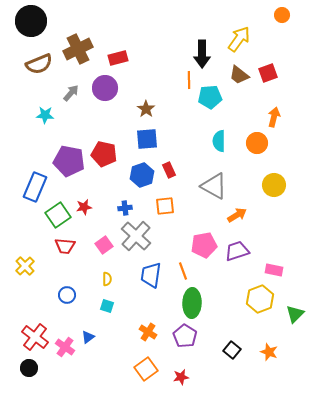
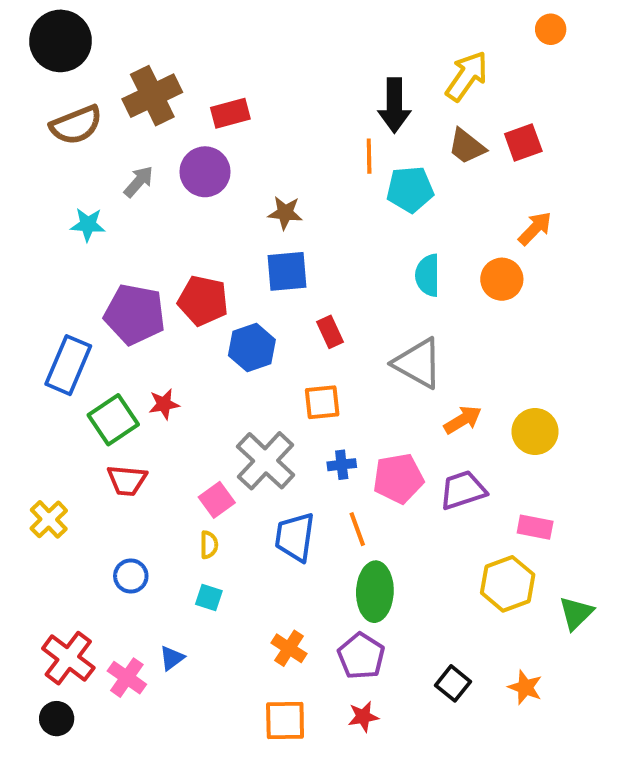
brown star: (146, 109) -> (285, 213), turned -30
orange arrow: (274, 117) -> (535, 228), turned 30
blue hexagon: (142, 175) -> (252, 348), moved
yellow circle: (274, 185) -> (535, 432), moved
blue cross: (125, 208) -> (342, 465), moved
pink square: (104, 245) -> (217, 500), moved
orange square: (146, 369) -> (285, 721), turned 35
red star: (181, 377) -> (363, 717), moved

